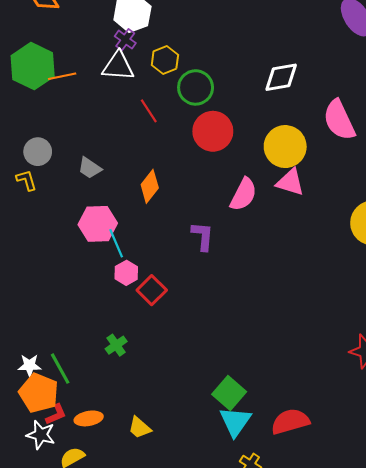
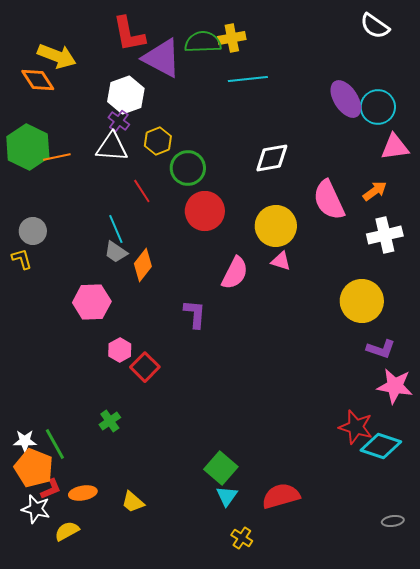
gray trapezoid: (90, 168) -> (116, 252), moved
pink triangle: (290, 182) -> (281, 261), size x0.7
cyan line: (116, 243) -> (116, 229), moved
cyan triangle: (235, 422) -> (227, 496), size x0.7

